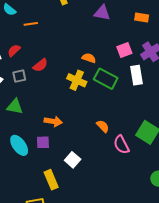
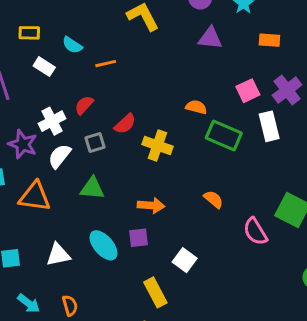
yellow cross: (77, 80) -> (157, 145), moved
orange semicircle: (103, 126) -> (214, 199), moved

